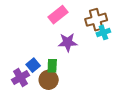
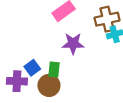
purple cross: (21, 78) -> (17, 81), turned 30

